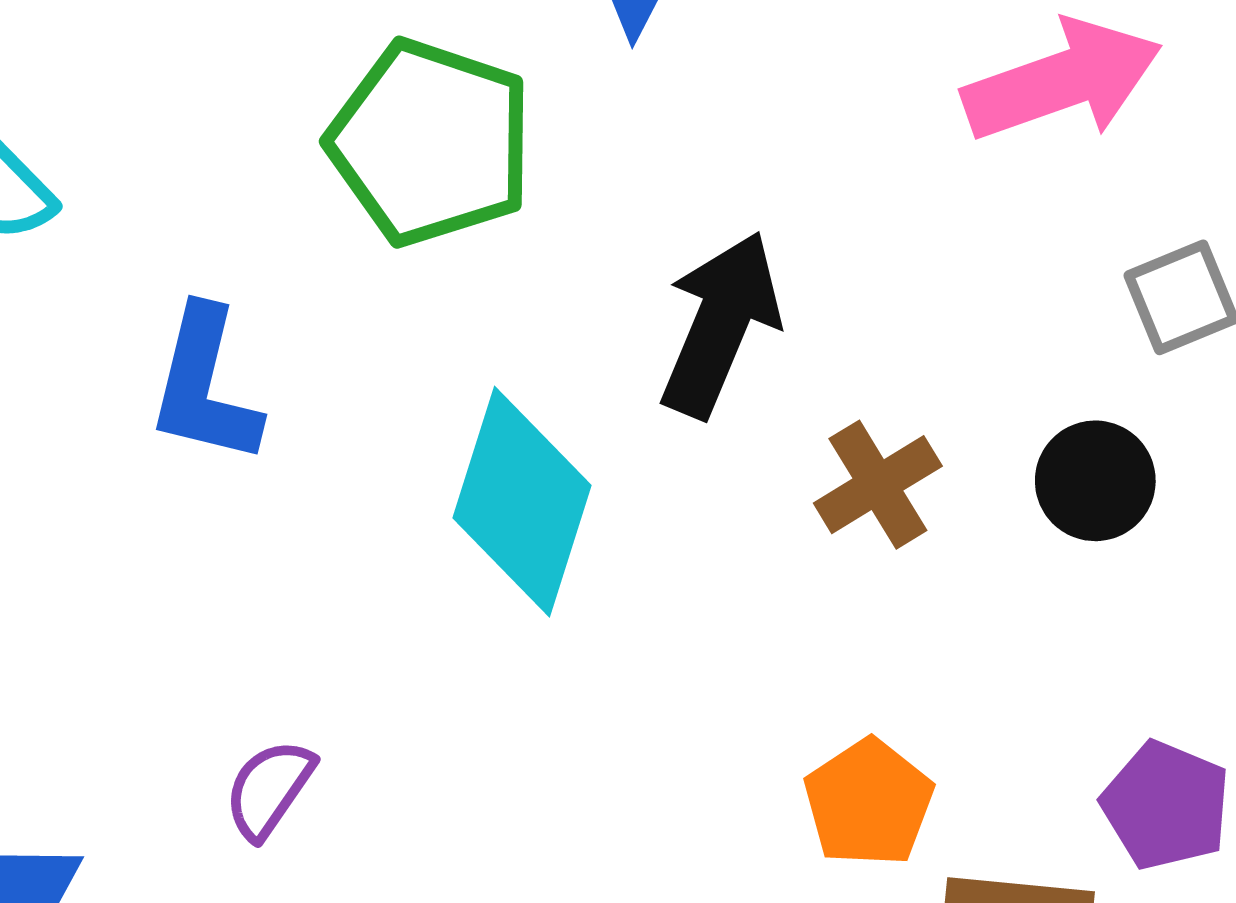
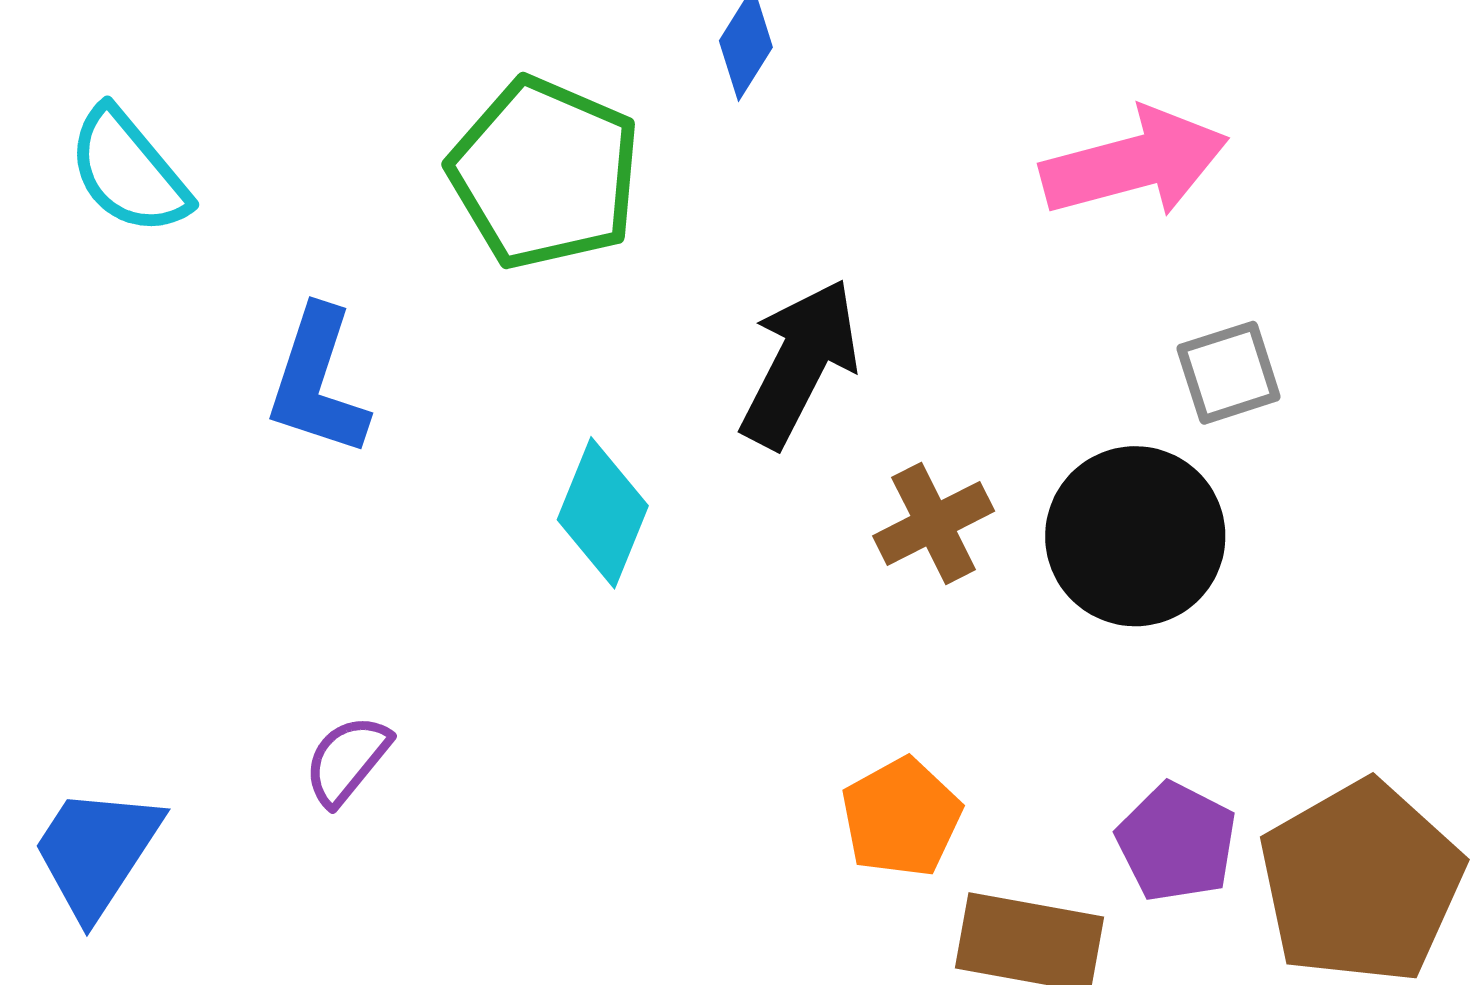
black circle: (1095, 481) -> (1135, 536), size x1.6
cyan diamond: (522, 502) -> (603, 513), size x0.7

